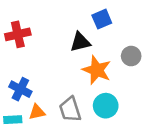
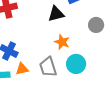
orange star: (97, 70) -> (62, 42), moved, size x0.7

